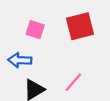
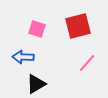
pink line: (73, 82) -> (87, 63), moved

